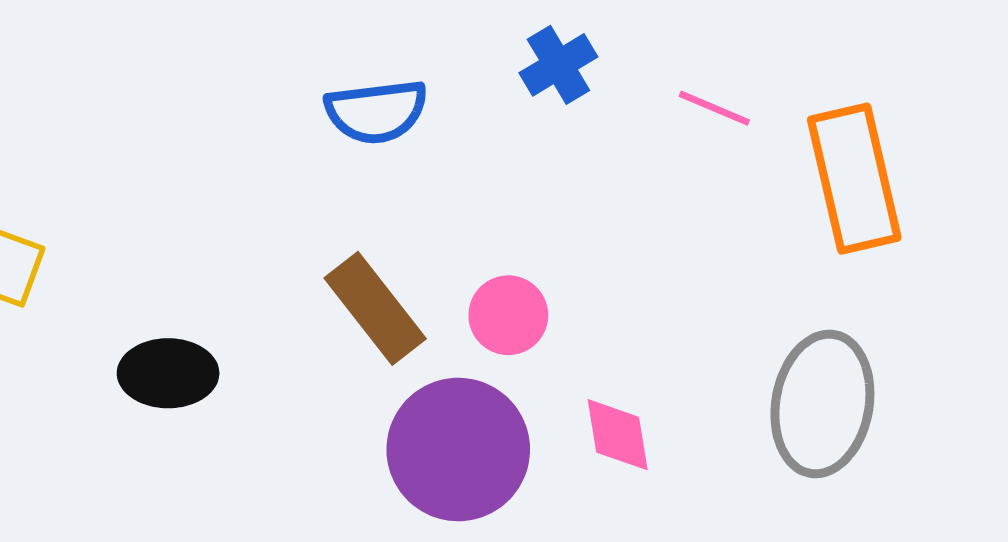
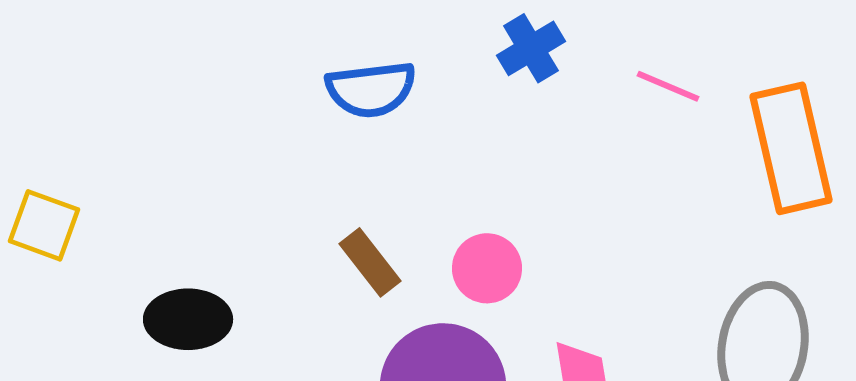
brown rectangle: (375, 308) -> (370, 262), size x0.7

